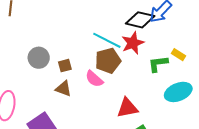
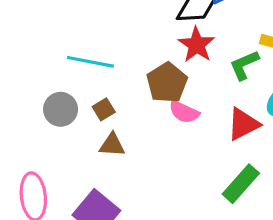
cyan line: (107, 40) -> (90, 62), moved
pink semicircle: (94, 79) -> (184, 112), moved
red triangle: (127, 108) -> (243, 124), moved

